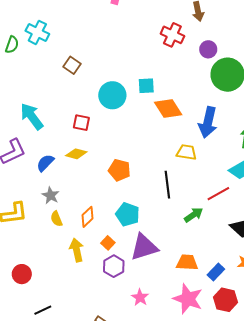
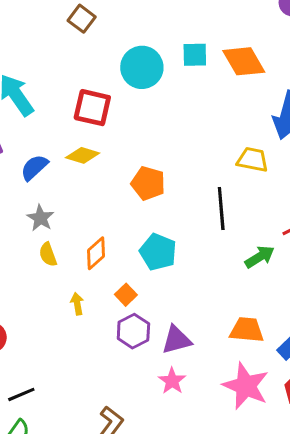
orange diamond: (168, 109) -> (244, 61), moved
red square: (81, 123) -> (92, 108), size x1.4
purple triangle: (144, 247) -> (176, 340), moved, size x0.7
yellow arrow: (77, 250) -> (77, 304), size x0.6

